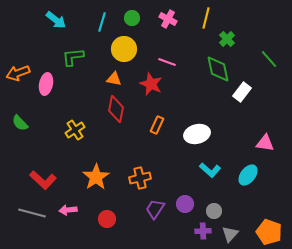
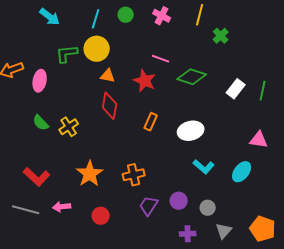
yellow circle: (124, 49) -> (97, 49), moved
green line: (269, 59) -> (263, 91), moved, turned 54
green diamond: (218, 69) -> (192, 77), moved, turned -60
green semicircle: (20, 123) -> (41, 123), moved
purple cross: (203, 231) -> (188, 234), moved

